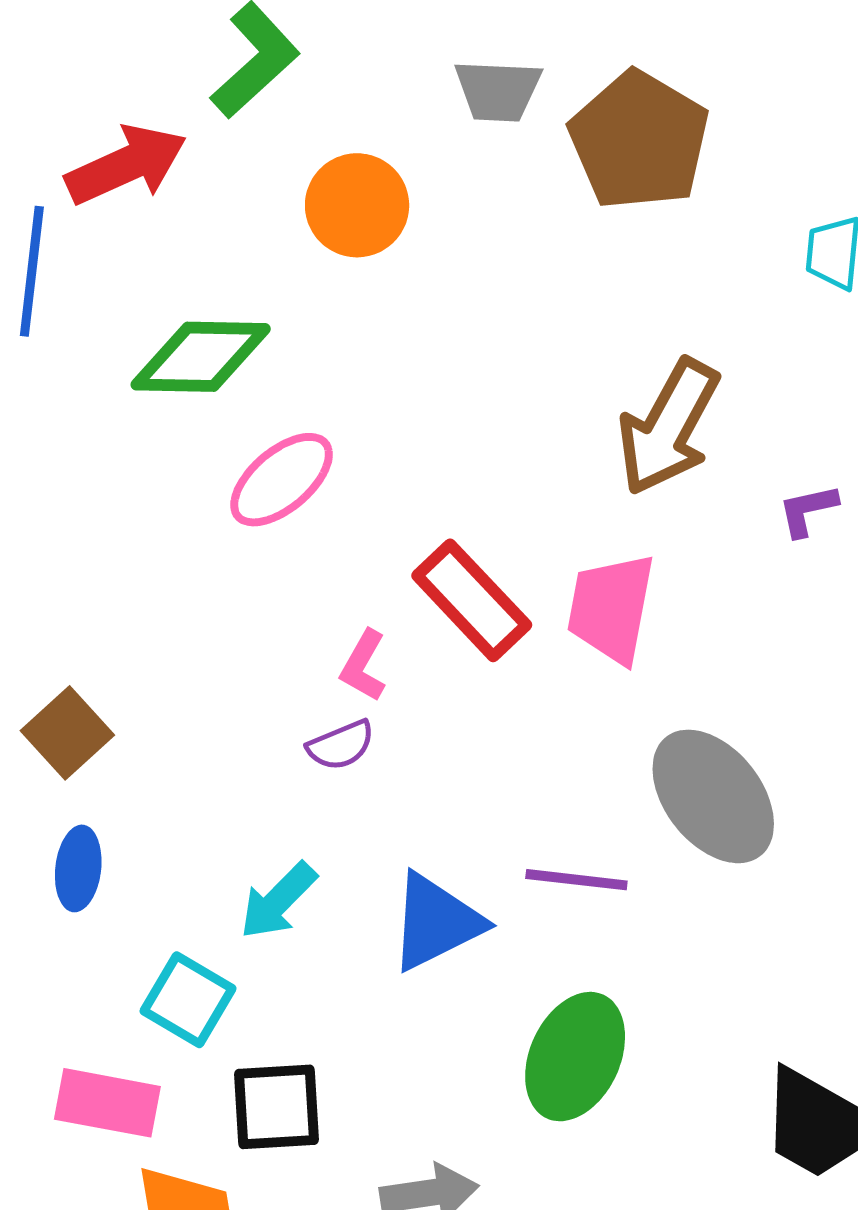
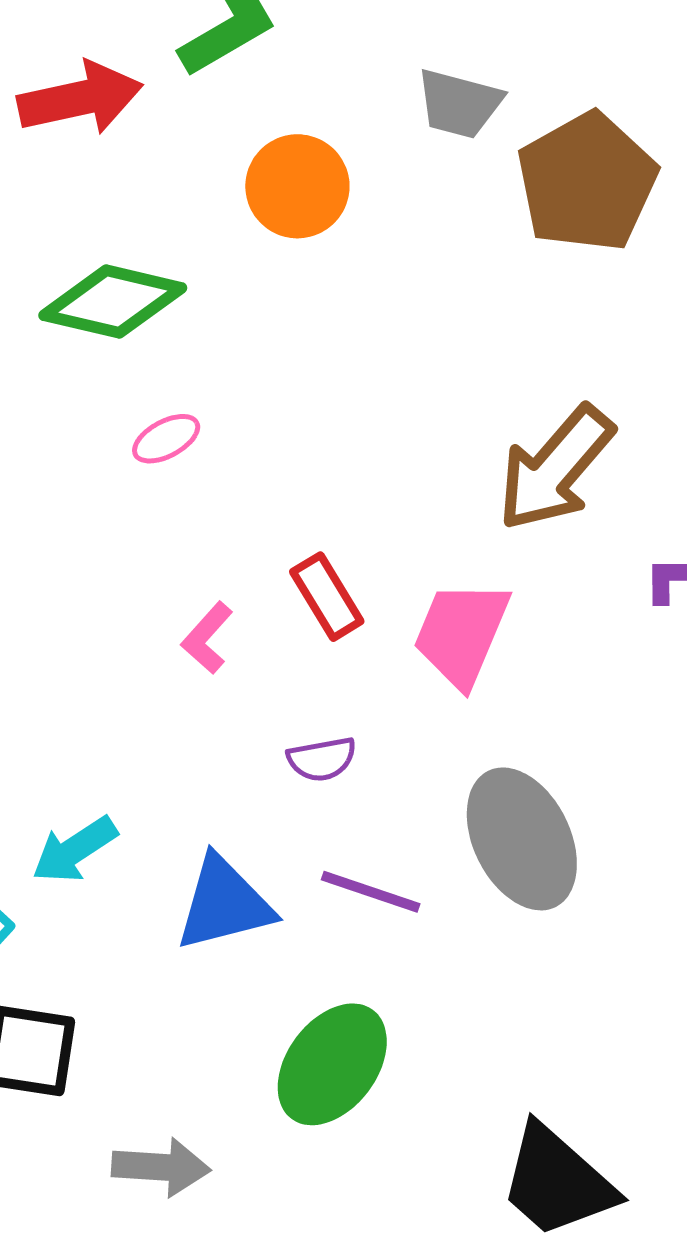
pink ellipse: (282, 480) -> (166, 439), size x0.6
red rectangle: (472, 600) -> (327, 597), size x0.7
purple semicircle: (341, 745) -> (322, 759), moved

